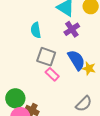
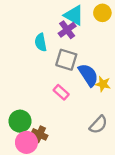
purple cross: (72, 29) -> (67, 30), moved
gray square: (46, 57) -> (66, 60), moved

